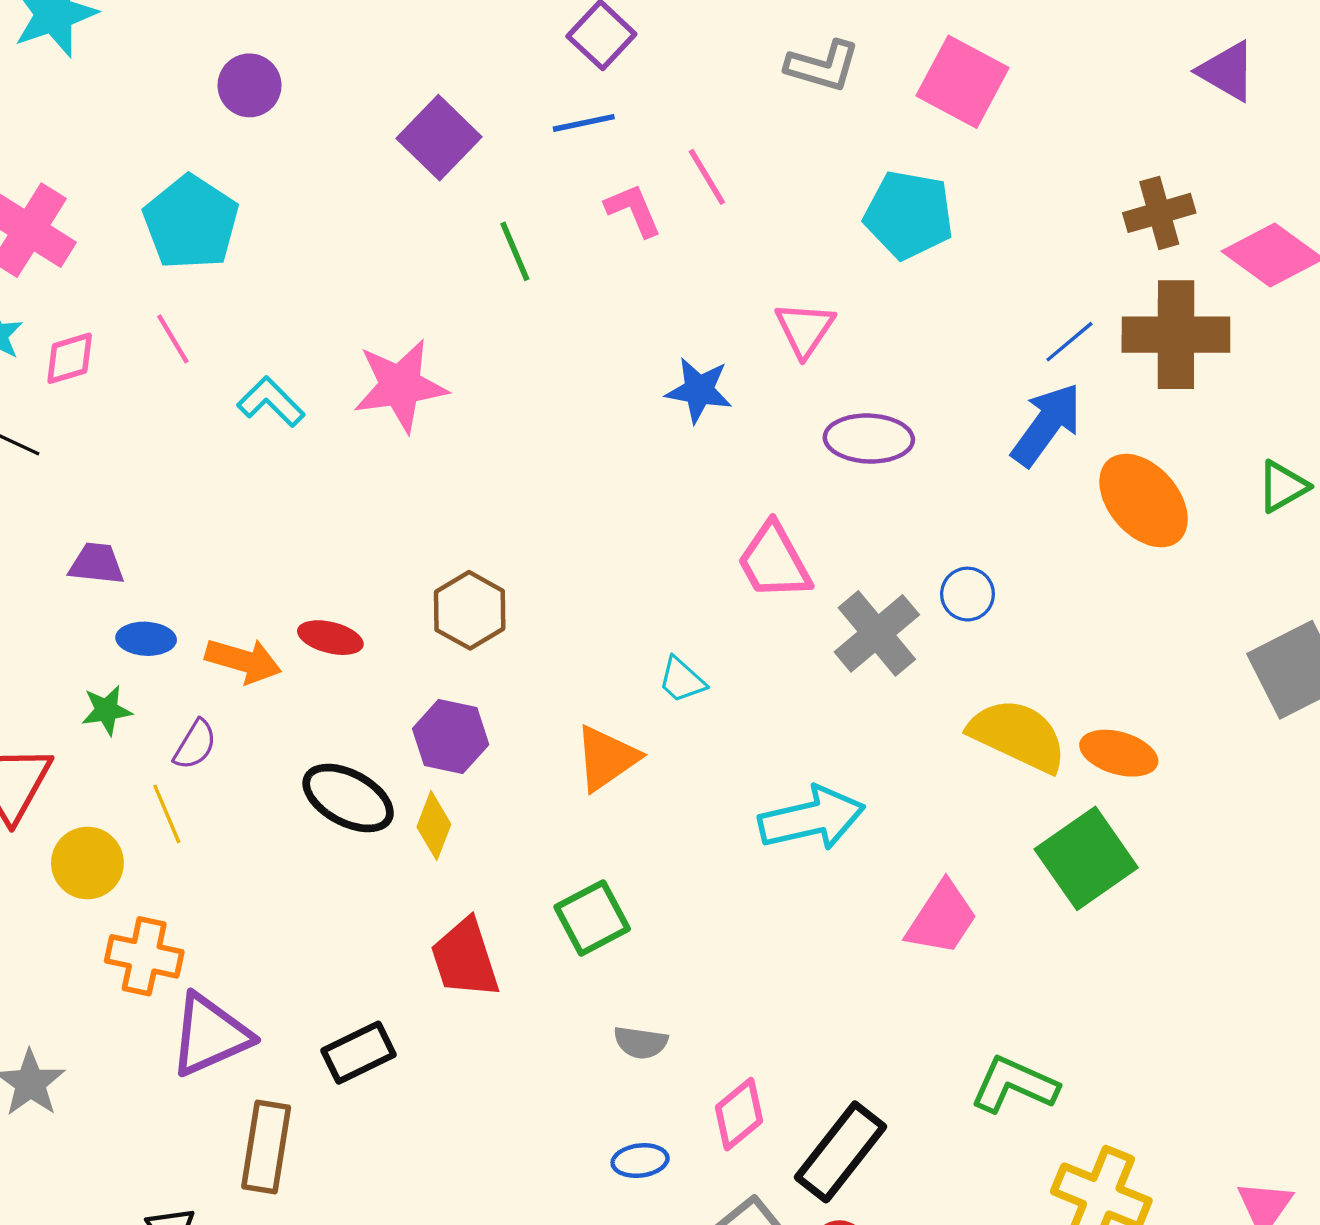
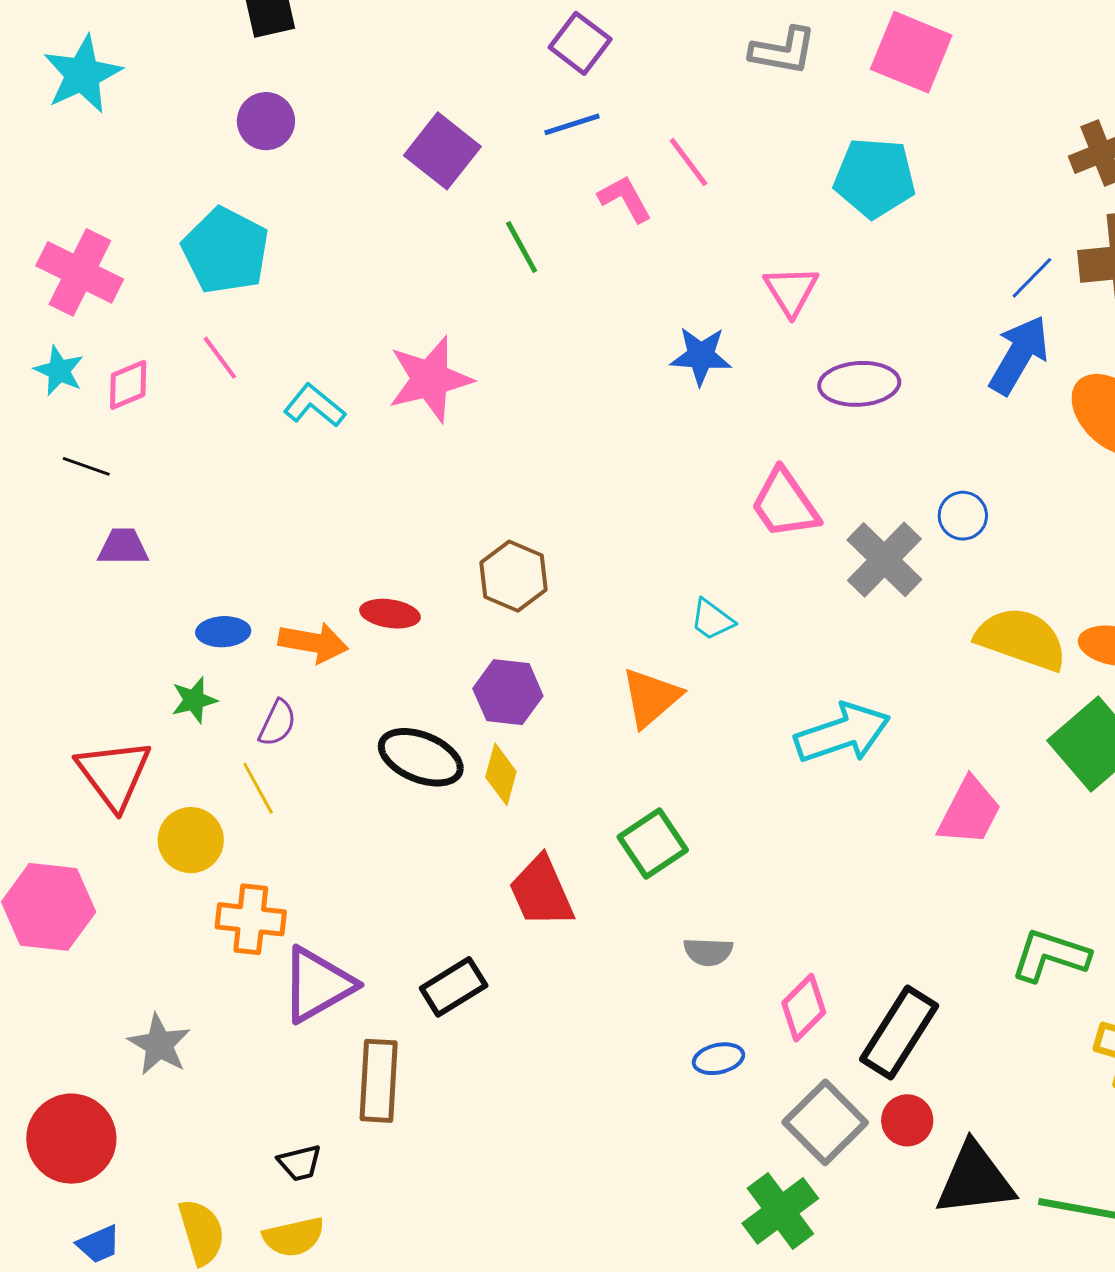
purple trapezoid: (96, 564) -> (123, 547), moved

